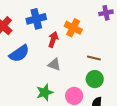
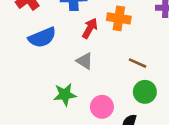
orange cross: (73, 28) -> (119, 18), turned -30
green circle: (95, 79) -> (145, 92), moved

